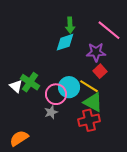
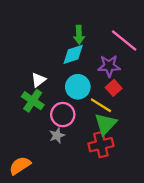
white triangle: (16, 86) -> (38, 80), moved, turned 40
cyan circle: (69, 87) -> (78, 87), moved
green triangle: (93, 102) -> (106, 124), turned 45

